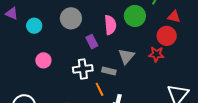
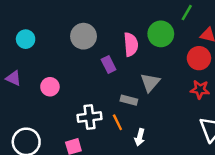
purple triangle: (12, 14) -> (13, 78), moved
cyan circle: (34, 26) -> (26, 39), moved
red star: (156, 54) -> (200, 90), moved
white cross: (83, 69) -> (90, 117), moved

